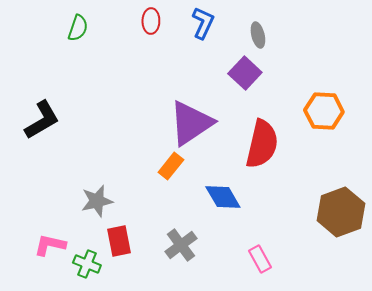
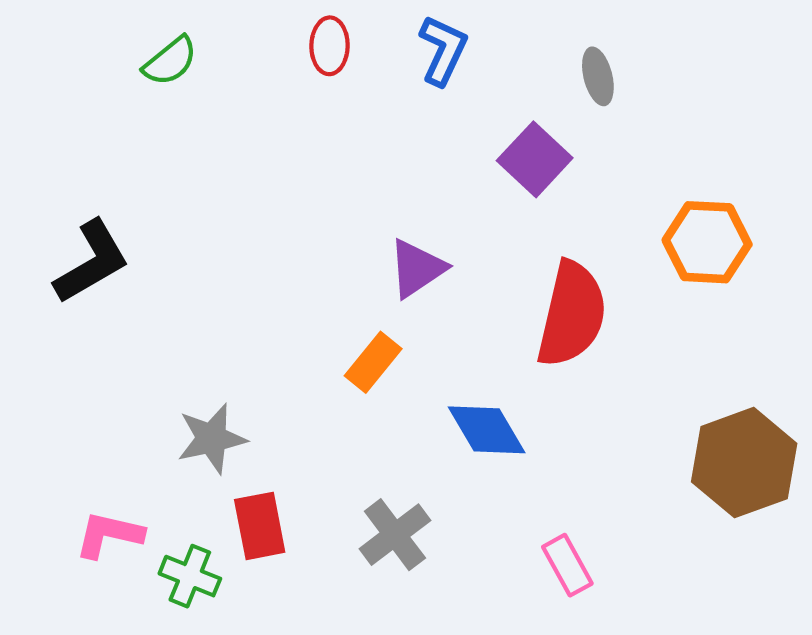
green semicircle: (78, 28) -> (170, 61), turned 32
gray ellipse: (258, 35) -> (598, 76), moved
purple triangle: (191, 123) -> (417, 268), size x0.6

